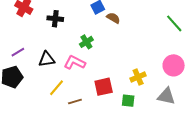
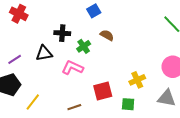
brown semicircle: (113, 18) -> (107, 35), moved
black cross: (55, 19) -> (62, 33), moved
black triangle: (47, 59) -> (44, 53), moved
yellow line: (57, 88) -> (33, 102), moved

